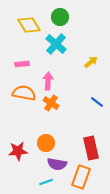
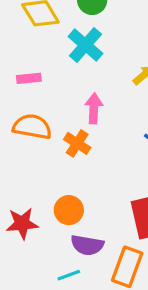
pink arrow: (48, 81) -> (94, 108), moved

